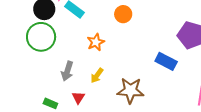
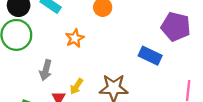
yellow arrow: (97, 76) -> (76, 86), moved

